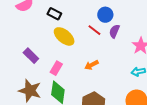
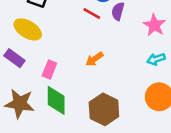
yellow ellipse: (64, 36) -> (28, 29), moved

